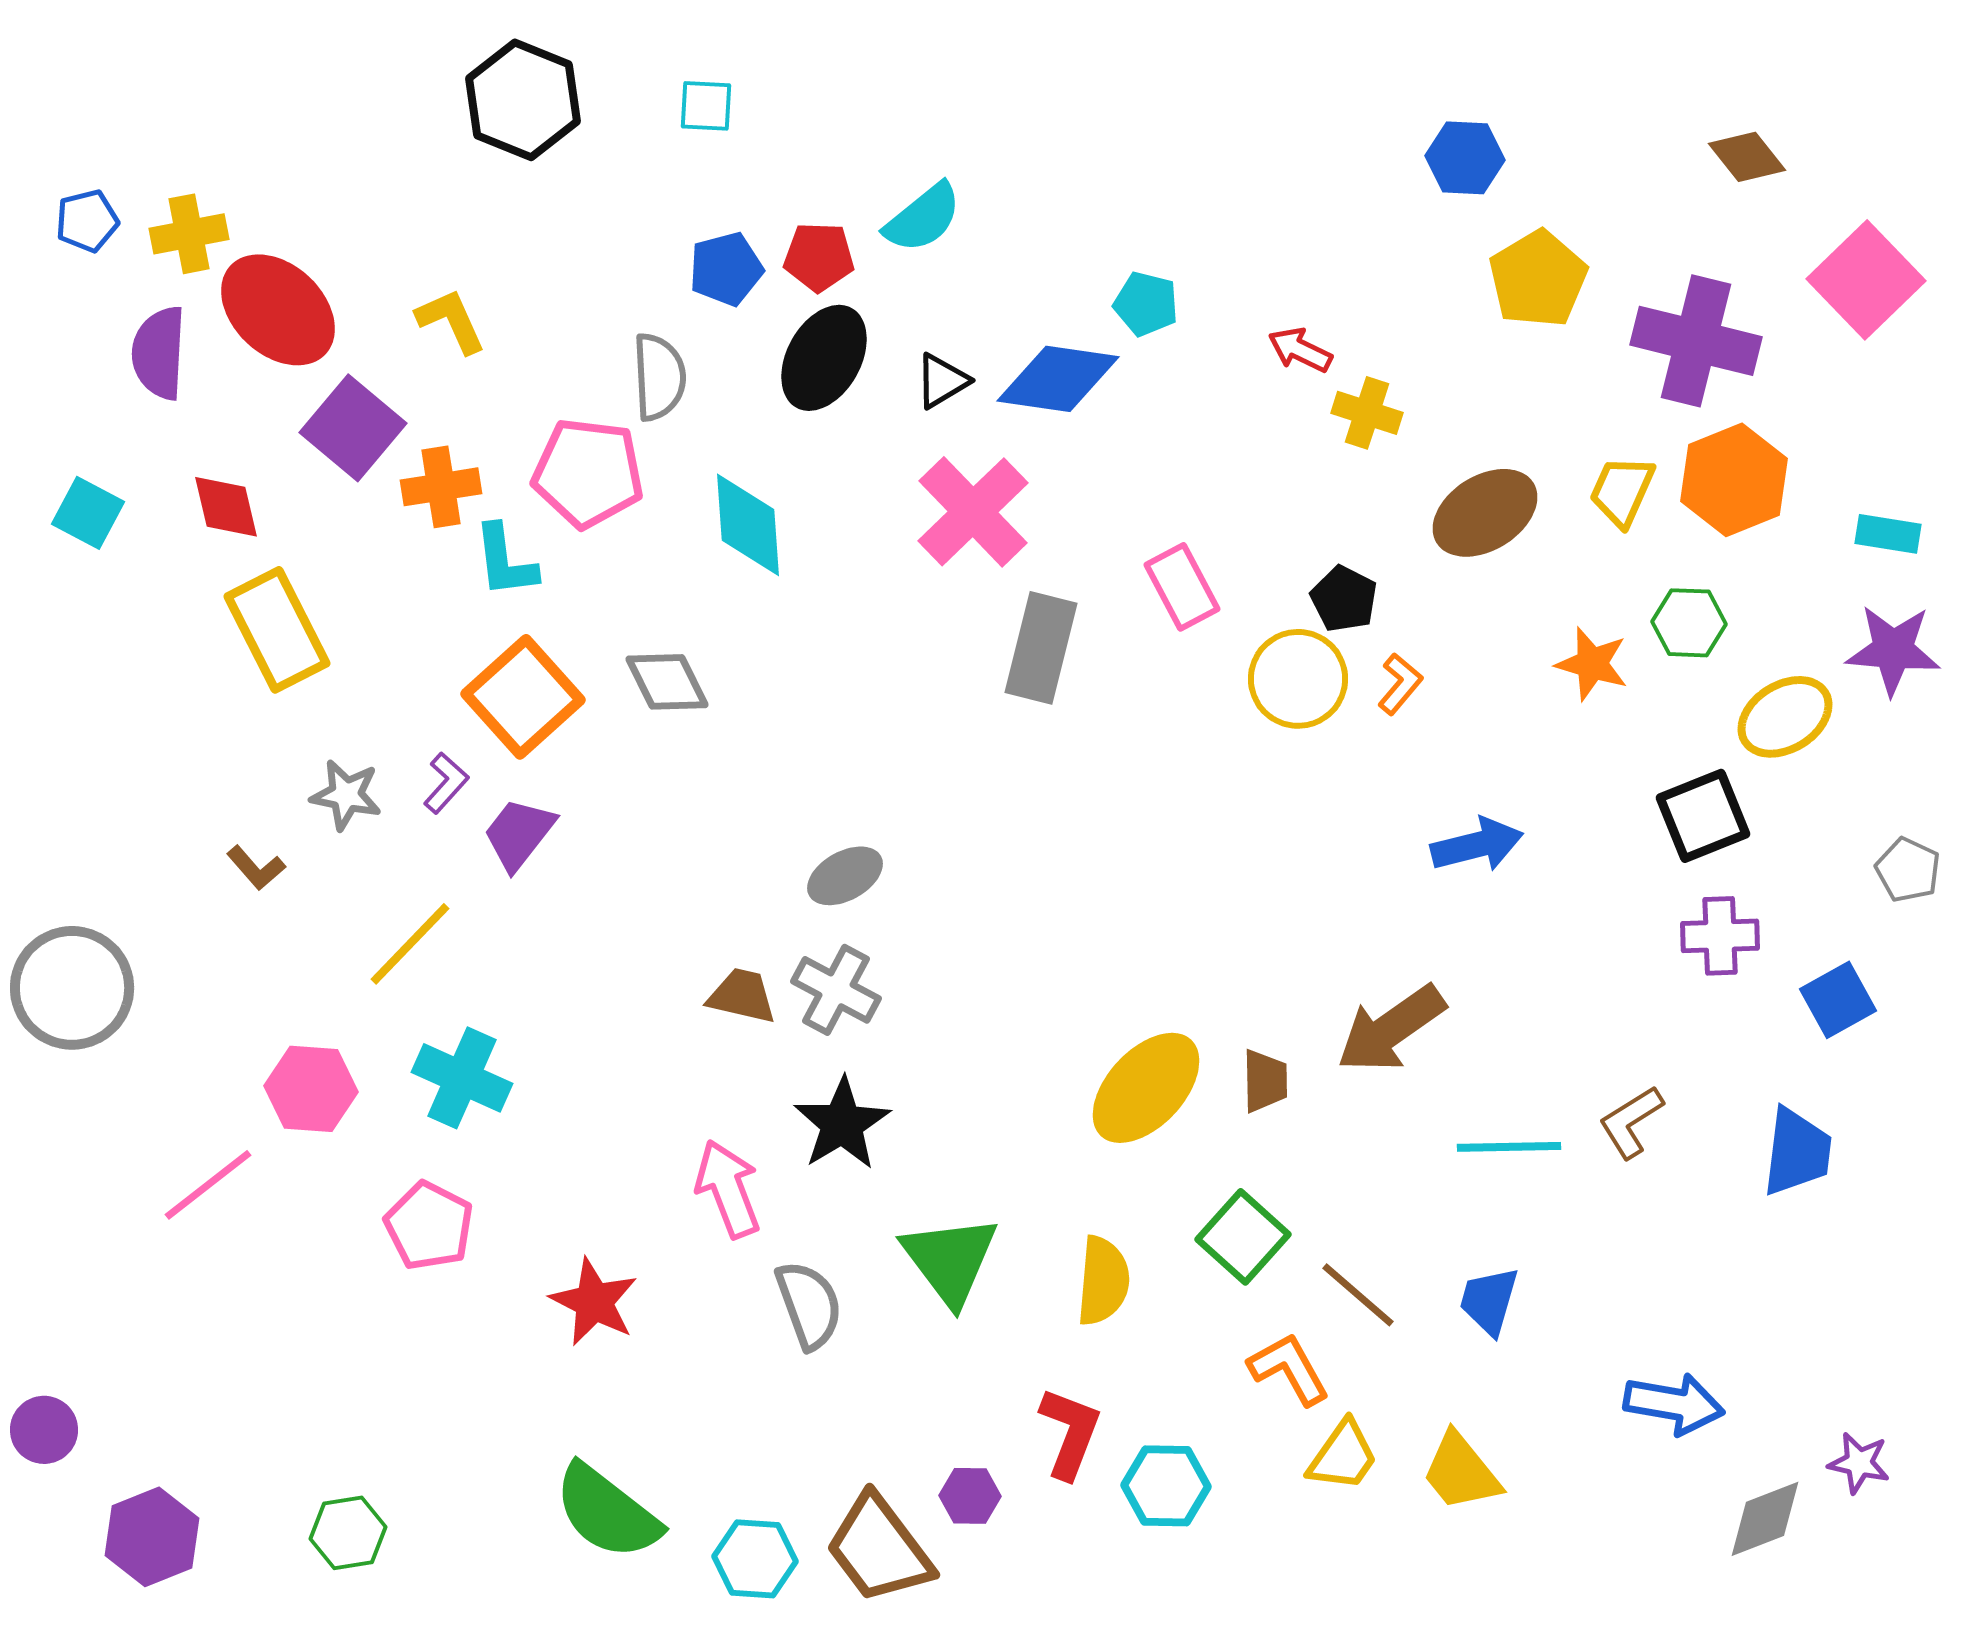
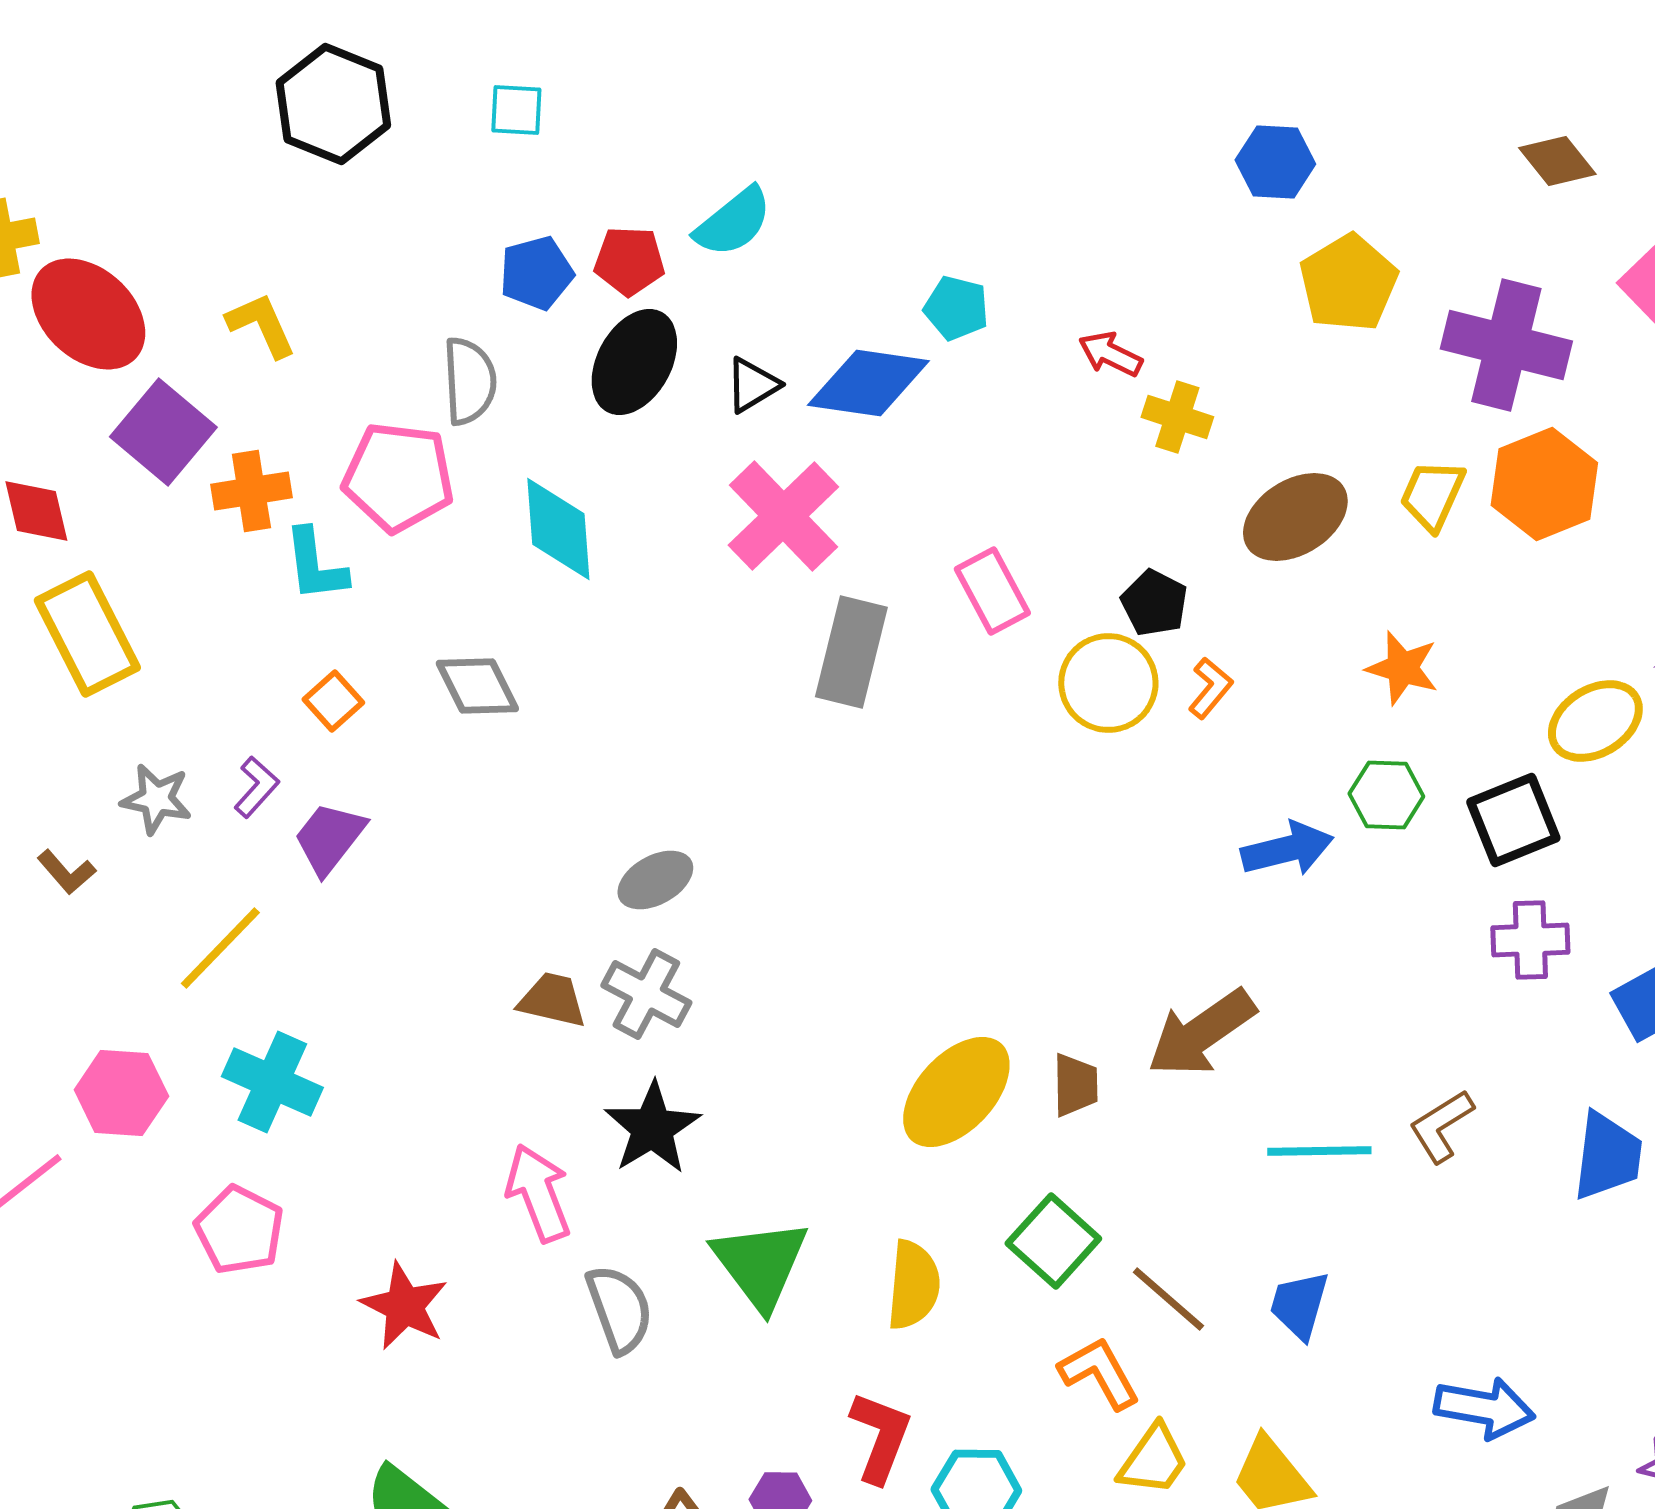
green hexagon: (1689, 623) -> (1386, 795), moved
orange square: (523, 697) -> (333, 701), size x0.5

